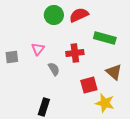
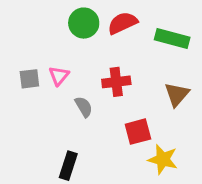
green rectangle: (105, 38) -> (172, 39), moved
gray square: (12, 57) -> (29, 79), moved
brown triangle: (114, 72) -> (177, 94), moved, turned 30

